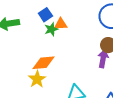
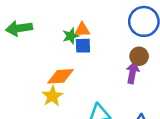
blue square: (45, 15) -> (83, 46), moved, turned 32

